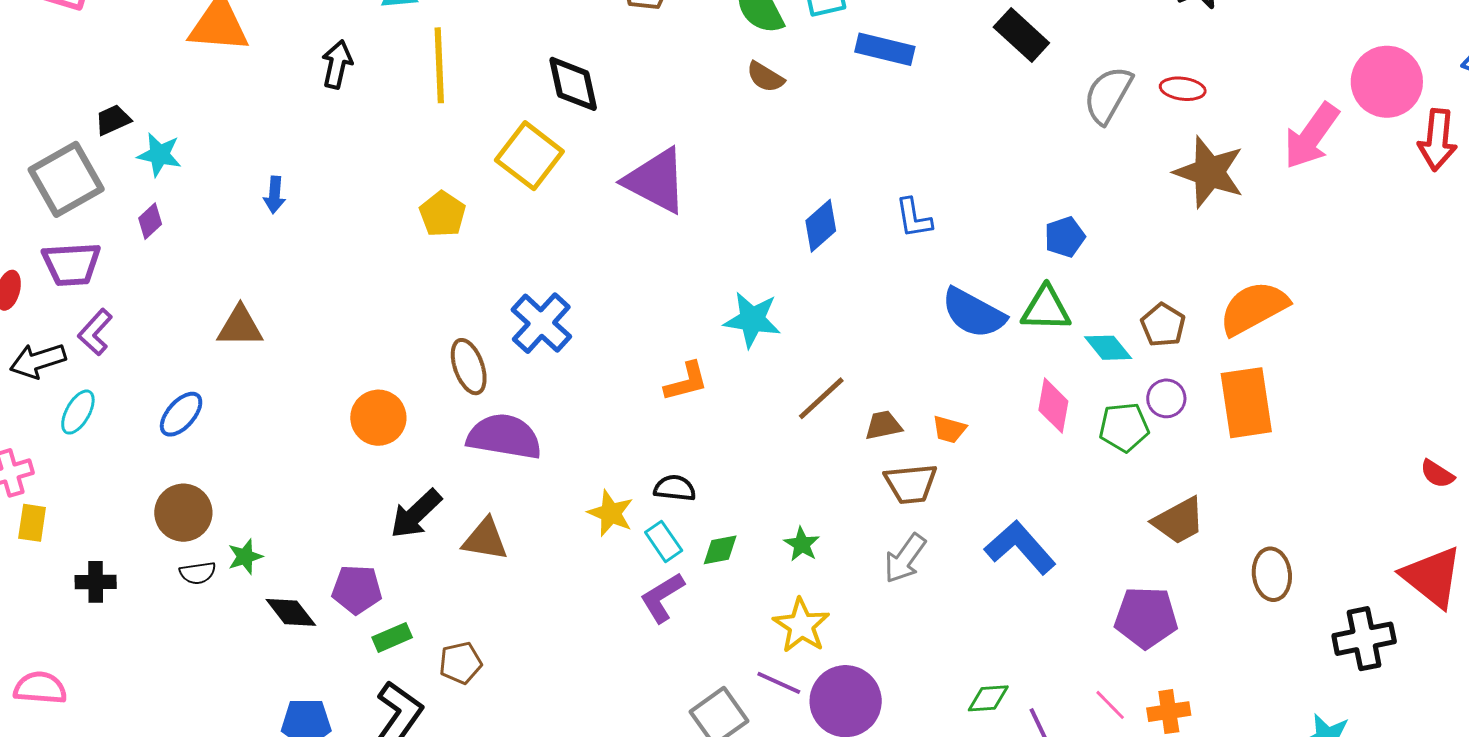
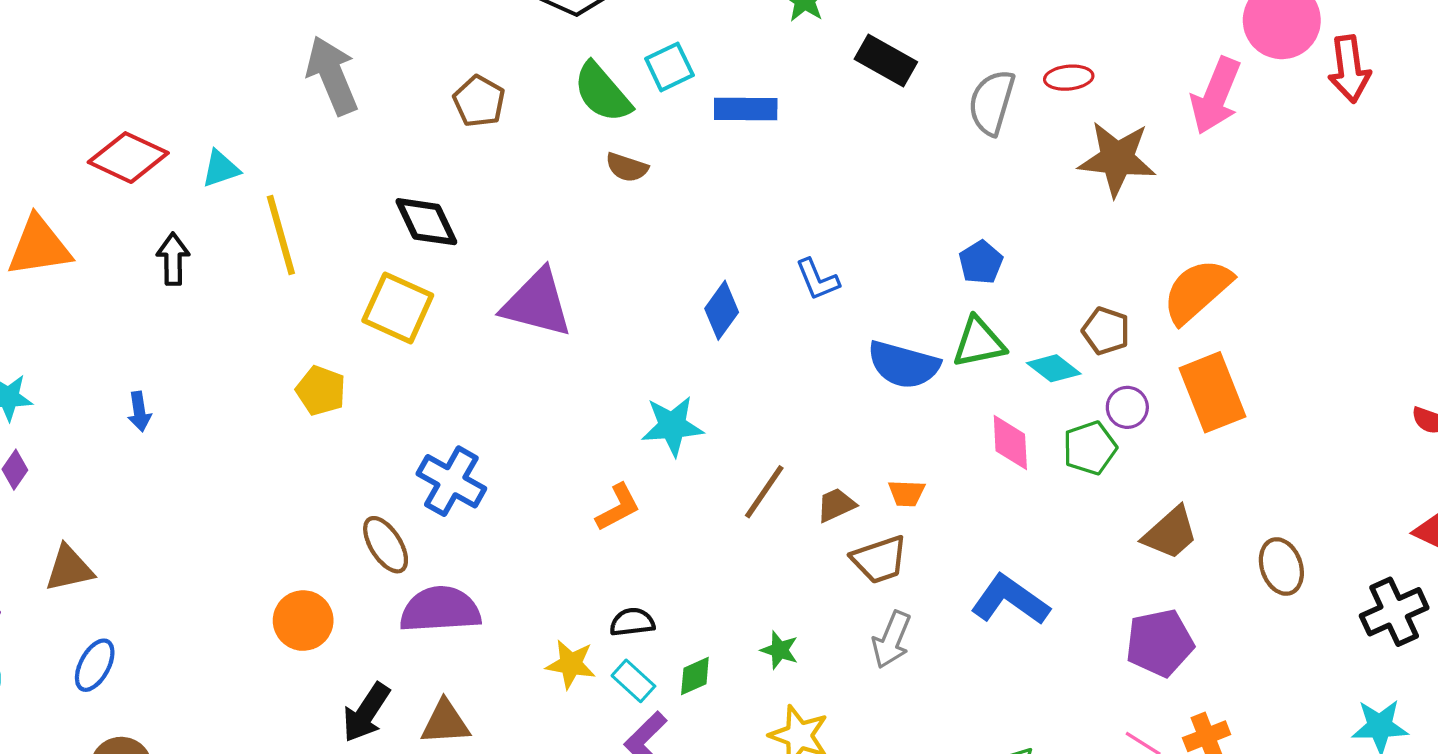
brown triangle: (240, 327) -> (69, 569), moved

